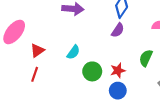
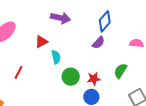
red triangle: (37, 50) -> (41, 42), moved
cyan semicircle: (73, 52) -> (56, 57), turned -56

